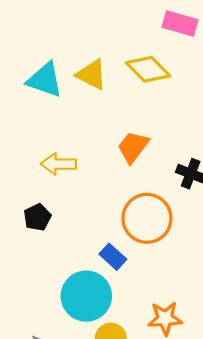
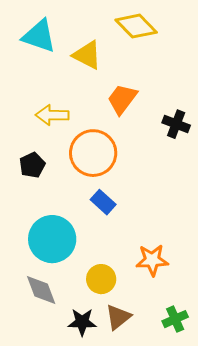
yellow triangle: (92, 75) -> (87, 55), moved
orange circle: (147, 218) -> (93, 153), moved
cyan circle: (86, 296) -> (52, 239), moved

